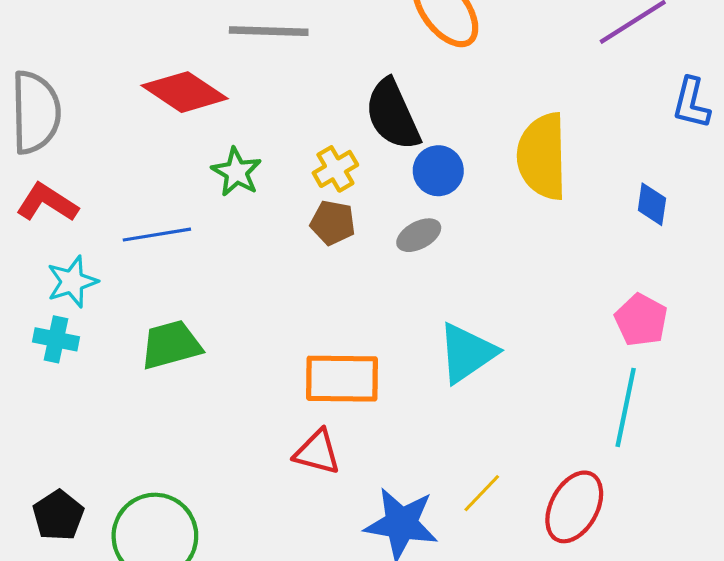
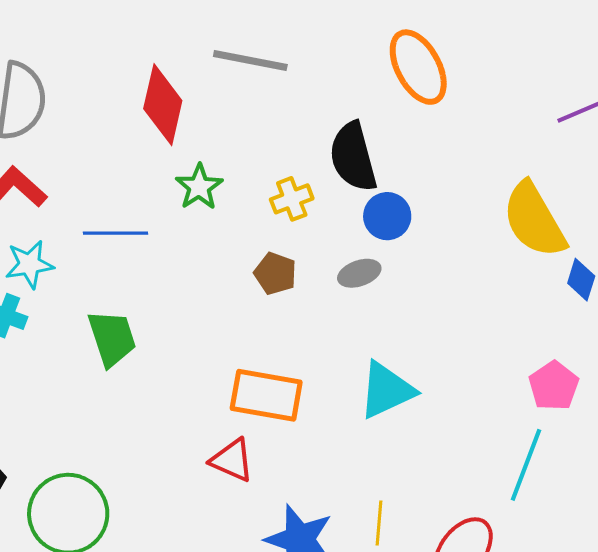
red diamond: (185, 92) -> (163, 105), turned 60
yellow semicircle: (542, 156) -> (534, 220), moved, turned -38
brown pentagon: (333, 223) -> (275, 273), moved
green trapezoid: (171, 345) -> (112, 338), turned 78
yellow line: (482, 493) -> (379, 523), turned -48

